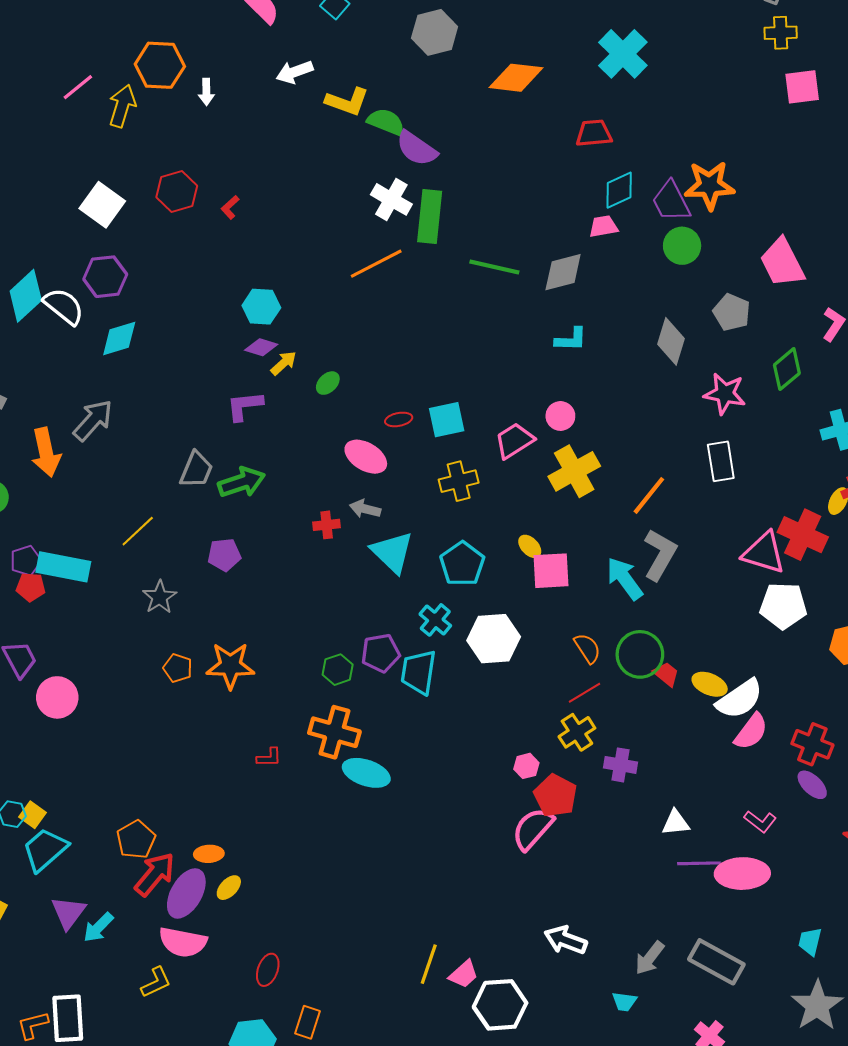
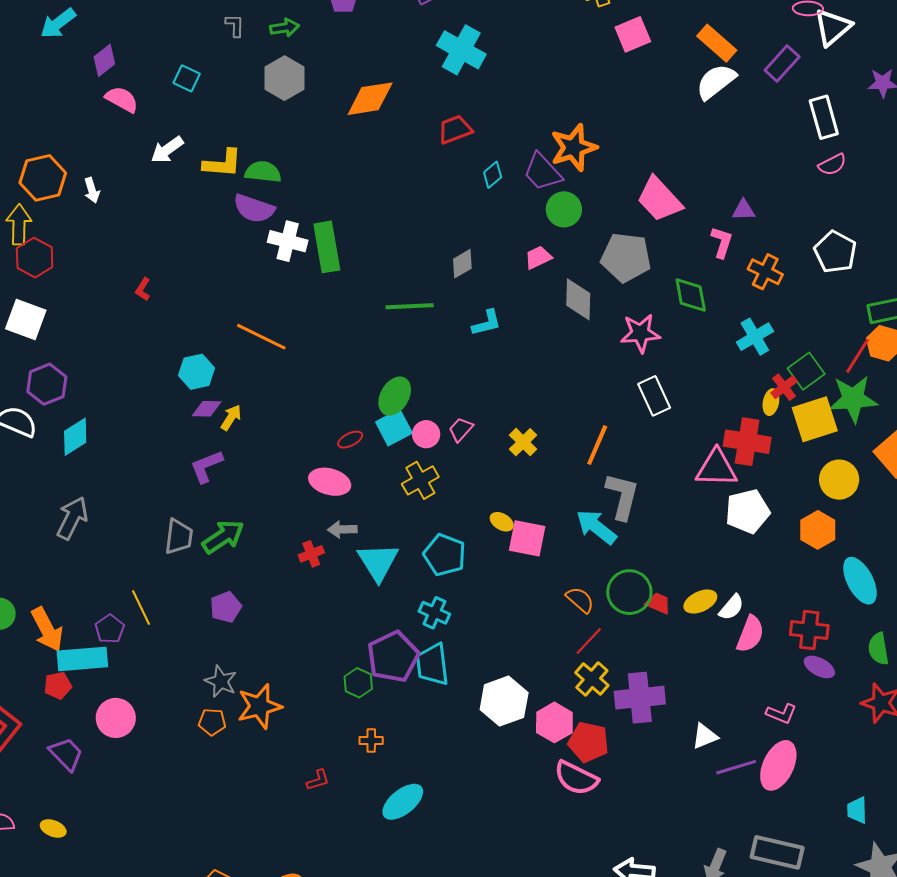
purple semicircle: (417, 148) -> (254, 208), moved
cyan diamond: (619, 190) -> (493, 175), size x0.7
red hexagon: (177, 191) -> (35, 258), moved
pink trapezoid: (603, 226) -> (538, 257), moved
orange line: (376, 264) -> (261, 337), moved, turned 69
green line: (494, 267) -> (410, 306), moved
gray diamond: (563, 272) -> (462, 264), size x0.7
gray pentagon: (732, 312) -> (626, 257), size x1.4
green diamond: (787, 369) -> (691, 295), turned -45
green ellipse: (328, 383) -> (395, 396), moved, size x1.6
pink circle: (560, 416) -> (426, 434), moved
pink trapezoid: (514, 441) -> (461, 429), size x0.7
orange arrow: (46, 452) -> (47, 629), moved
yellow cross: (574, 471) -> (523, 442), size x0.6
yellow line: (138, 531) -> (141, 607), turned -57
cyan triangle: (392, 552) -> (378, 562), turned 30
purple pentagon: (26, 561) -> (110, 629), moved
pink square: (551, 571) -> (527, 538), turned 30
gray star: (160, 597) -> (221, 681), moved
white hexagon: (494, 639) -> (504, 701), moved
purple pentagon: (381, 653) -> (393, 657), size x1.4
yellow ellipse: (710, 684) -> (700, 602), turned -32
pink circle: (57, 697) -> (116, 718), moved
white semicircle: (740, 699) -> (731, 607), size x0.6
orange cross: (334, 732) -> (371, 740), size x0.5
purple cross: (621, 765) -> (640, 698), size x1.6
pink hexagon: (526, 766) -> (554, 722), size x1.6
cyan ellipse: (366, 773) -> (403, 802), moved, turned -42
pink semicircle: (533, 829) -> (576, 778), turned -90
pink ellipse: (742, 874) -> (778, 765), turned -48

